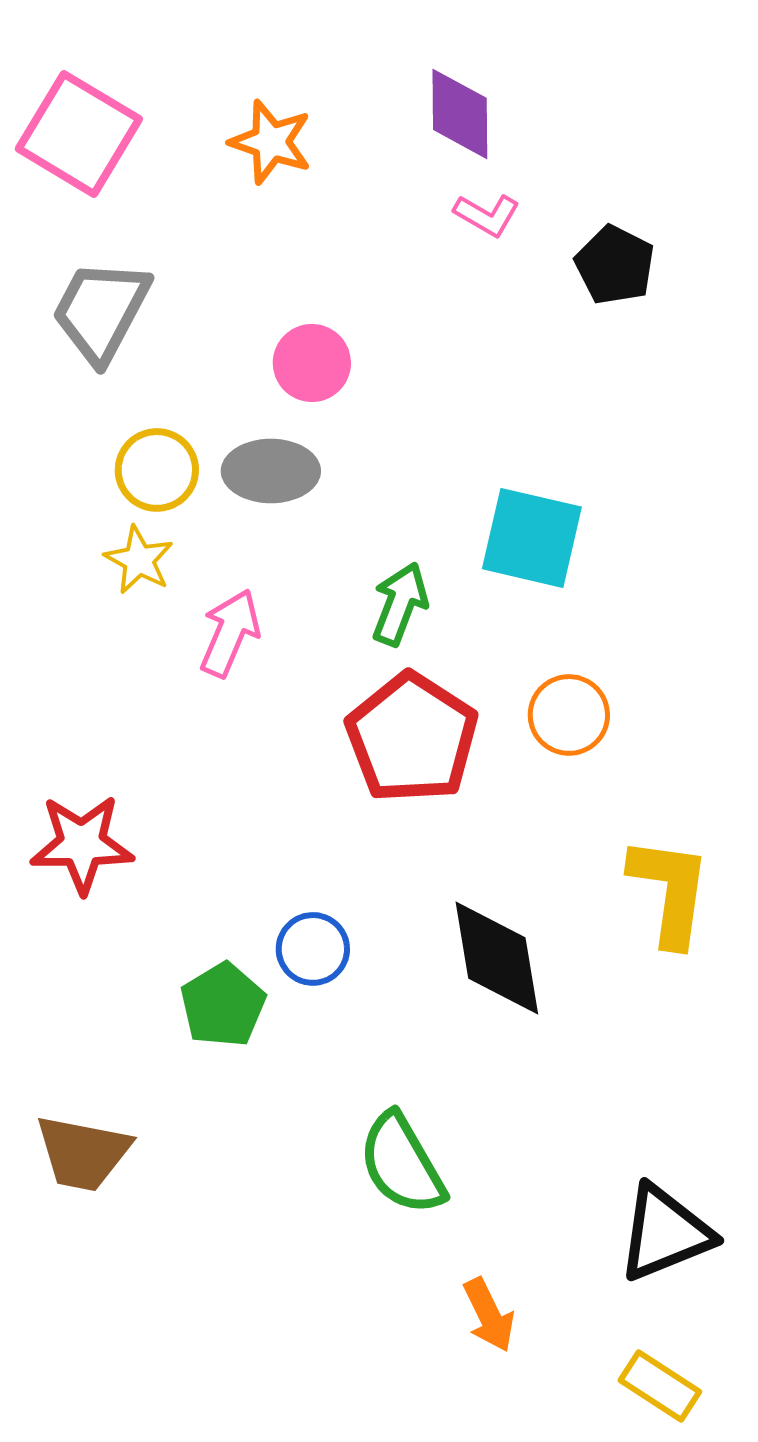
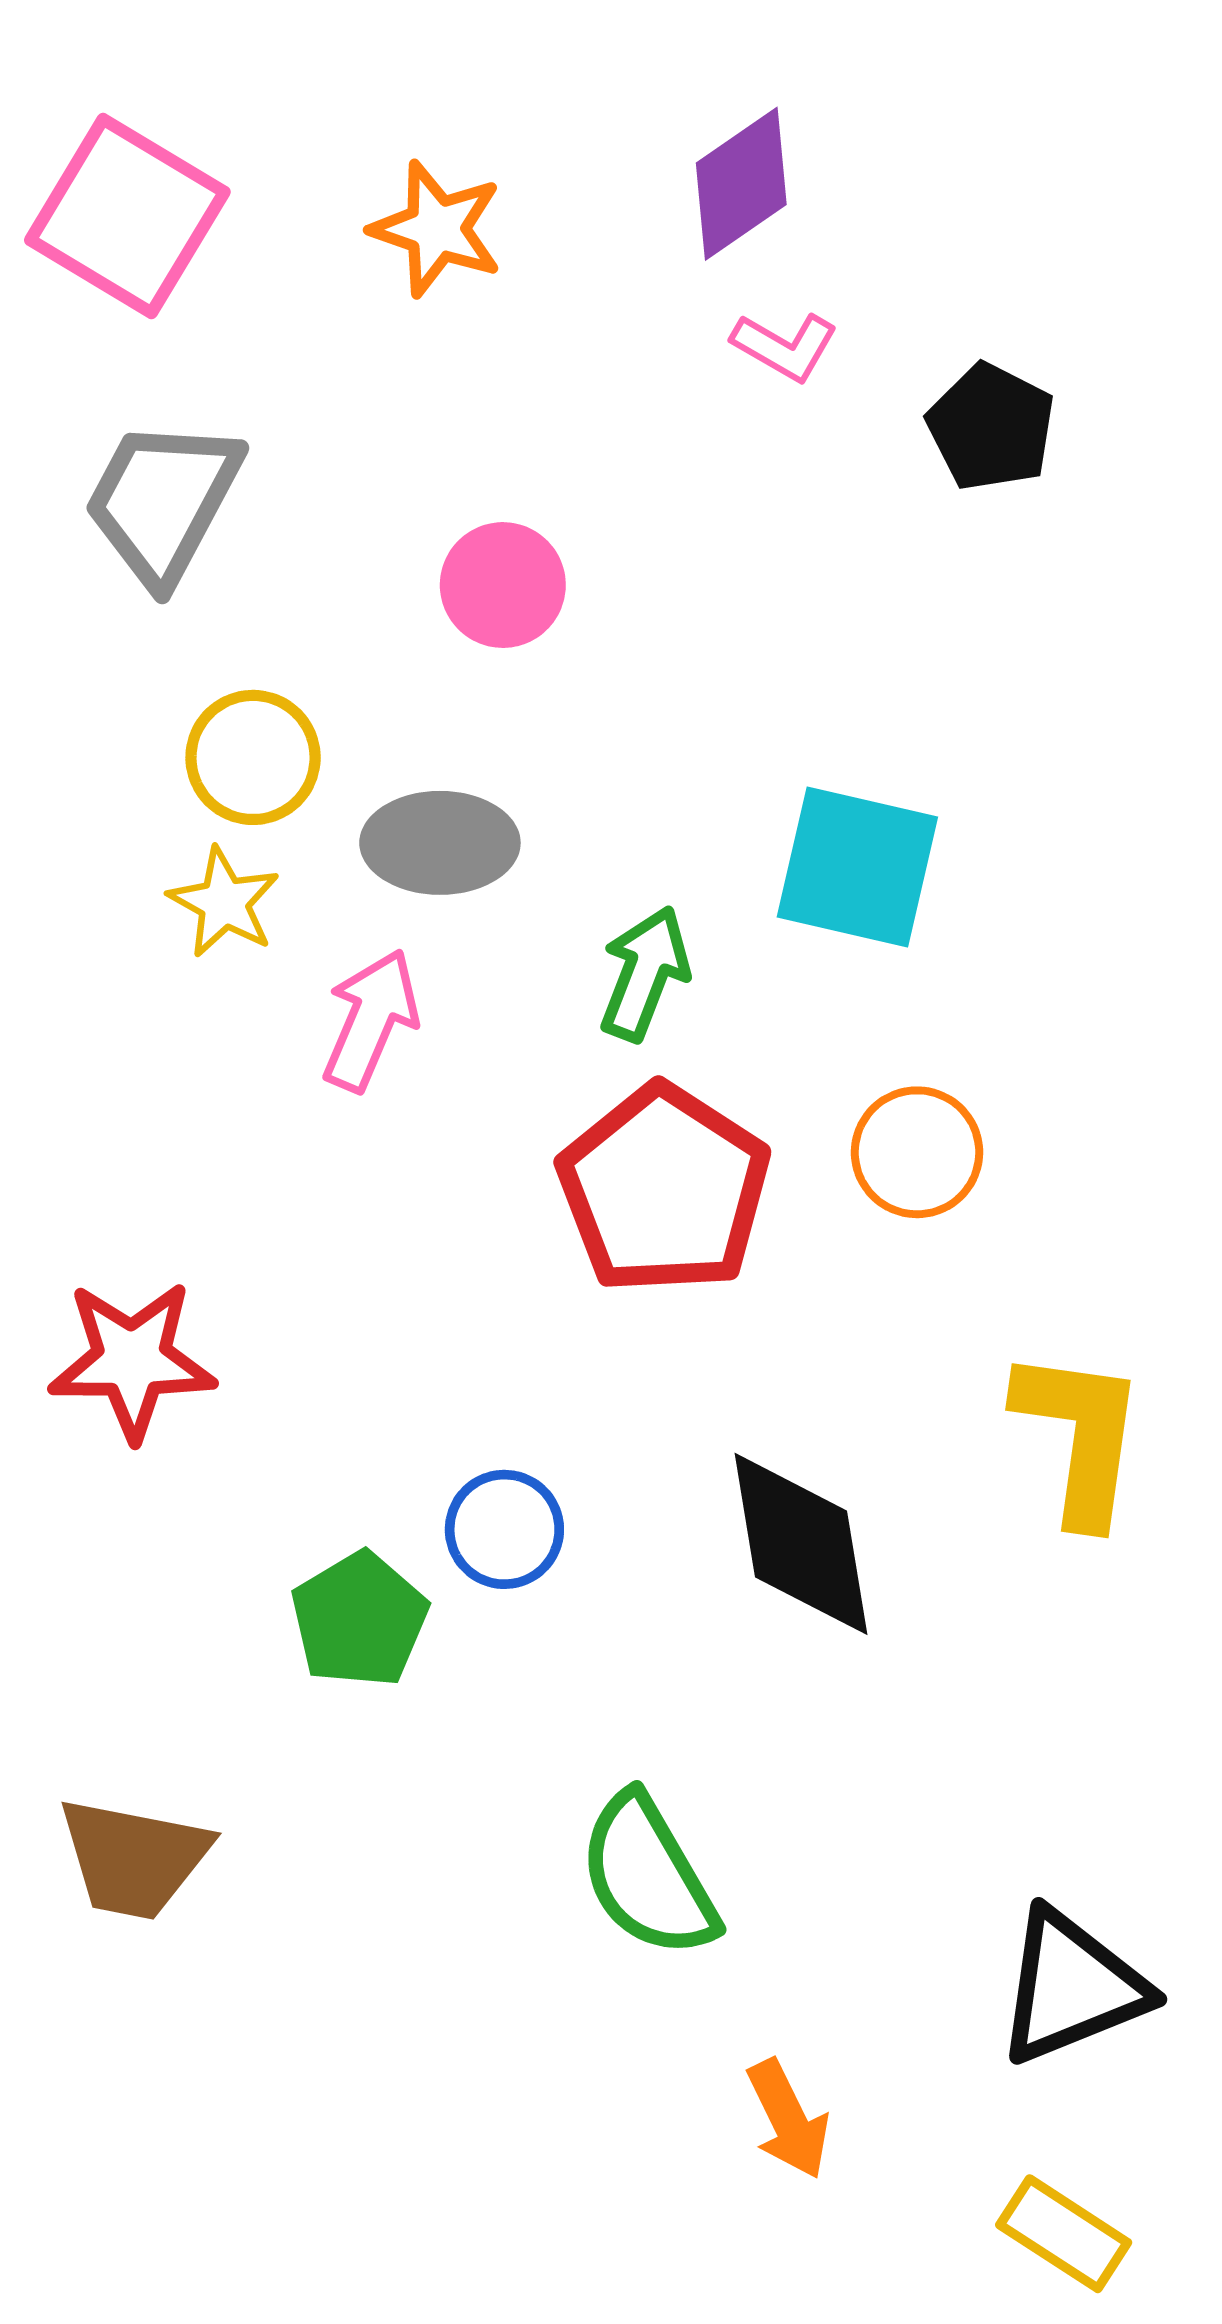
purple diamond: (460, 114) -> (741, 184), turned 56
gray ellipse: (271, 471) -> (440, 843), moved

